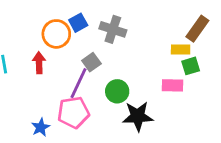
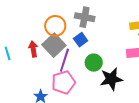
blue square: (78, 23) -> (81, 40), moved
orange circle: (56, 34) -> (55, 26), moved
gray square: (91, 62) -> (54, 45), moved, size x1.6

